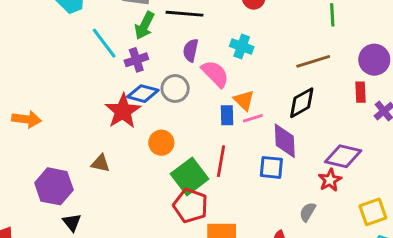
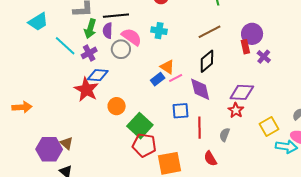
purple semicircle: (191, 50) -> (108, 31), moved
purple circle: (374, 60) -> (252, 34), moved
pink semicircle: (215, 74) -> (132, 37), moved
gray circle: (175, 88) -> (121, 49), moved
blue rectangle: (227, 115) -> (158, 79), turned 64
red line: (221, 161) -> (200, 128), moved
brown triangle: (100, 163) -> (67, 143), moved, turned 40
blue square: (271, 167) -> (180, 111), moved

